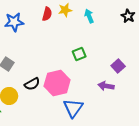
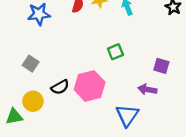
purple square: (118, 66) -> (161, 66), turned -32
blue triangle: (73, 108) -> (127, 115), moved

